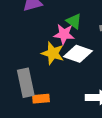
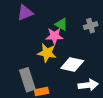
white diamond: (78, 54) -> (72, 64), moved

